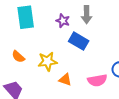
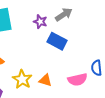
gray arrow: (87, 15) -> (64, 14), turned -120
yellow star: (47, 61) -> (22, 79), moved, turned -30

